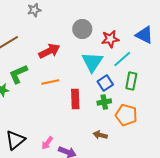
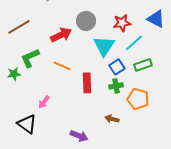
gray circle: (82, 29) -> (86, 21), moved
green rectangle: (131, 81) -> (143, 65), turned 60
orange line: (50, 82) -> (62, 66), turned 36
black triangle: (15, 140) -> (27, 124), turned -45
pink arrow: (47, 143) -> (44, 102), moved

